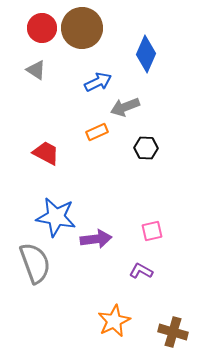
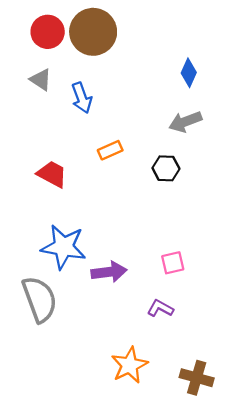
blue diamond: (146, 54) -> (189, 73), moved, size x0.7
blue arrow: (98, 82) -> (82, 98), moved, turned 96
gray arrow: (125, 107) -> (185, 122), moved

